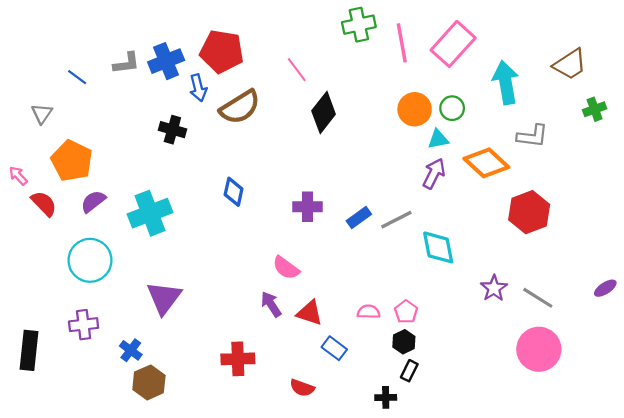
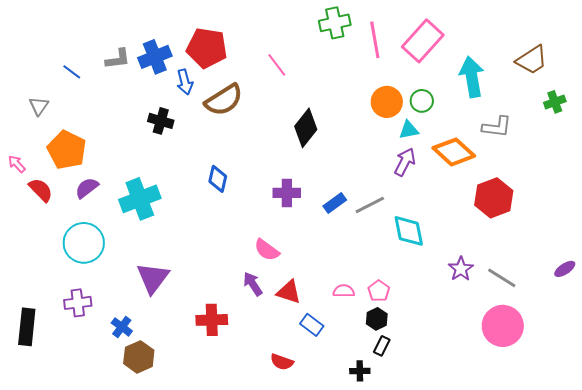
black diamond: (324, 112) -> (306, 128), moved
red cross: (238, 359) -> (212, 320), moved

